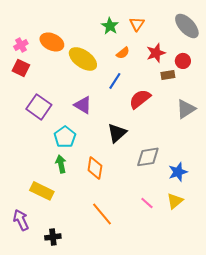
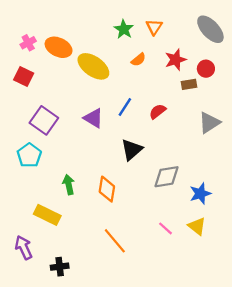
pink cross: (21, 45) -> (28, 43), moved
blue line: (115, 81) -> (125, 107), moved
red semicircle: (140, 99) -> (158, 111), size x0.7
cyan pentagon: (65, 137) -> (29, 155), moved
yellow triangle: (175, 201) -> (197, 226), turned -42

